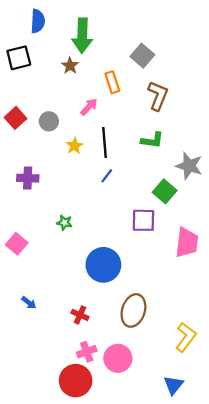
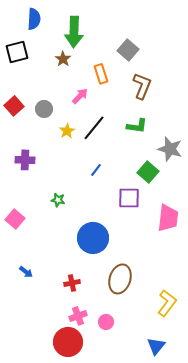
black line: (104, 142) -> (94, 128), turned 44
blue line: (107, 176) -> (96, 170), moved
red cross: (80, 315) -> (72, 283), turned -35
pink circle: (118, 358) -> (106, 322), size x0.6

